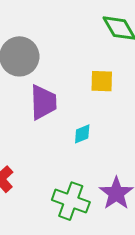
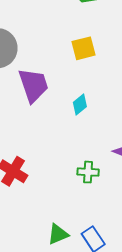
green cross: (71, 201) -> (88, 172), size x0.6

